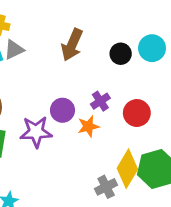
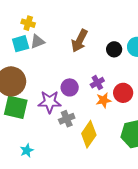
orange star: (88, 126) -> (104, 100), moved
yellow diamond: (127, 169) -> (89, 134), moved
gray cross: (106, 187) -> (67, 119), moved

